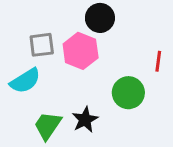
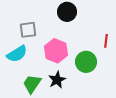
pink hexagon: (81, 51) -> (56, 51), moved

